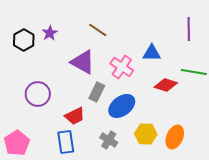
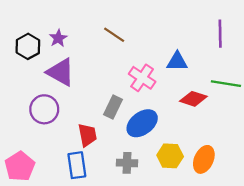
purple triangle: (83, 62) -> (61, 72), moved
red trapezoid: (75, 116) -> (87, 135), turned -75
gray cross: (109, 140) -> (127, 163), turned -30

